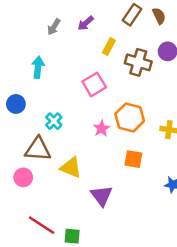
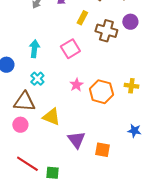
cyan arrow: (38, 67) -> (34, 49), moved
orange hexagon: (130, 117) -> (101, 92), moved
orange square: (133, 159) -> (102, 150), moved
pink circle: (23, 177) -> (20, 125), moved

